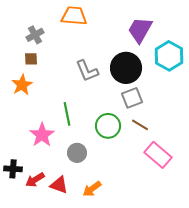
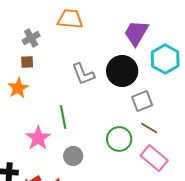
gray square: (132, 98) -> (142, 101), moved
brown line: (140, 125) -> (149, 128), moved
green circle: (108, 126) -> (119, 139), moved

